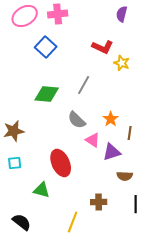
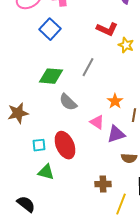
gray semicircle: (77, 120) -> (68, 102), moved
cyan square: (15, 163) -> (39, 145), moved
yellow line: (73, 222) -> (121, 204), moved

